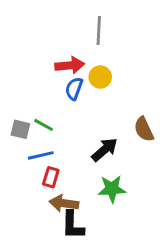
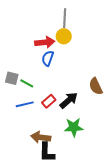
yellow circle: (100, 77) -> (64, 36), moved
gray square: (20, 129) -> (12, 78), moved
red rectangle: (51, 177) -> (49, 101), moved, turned 32

